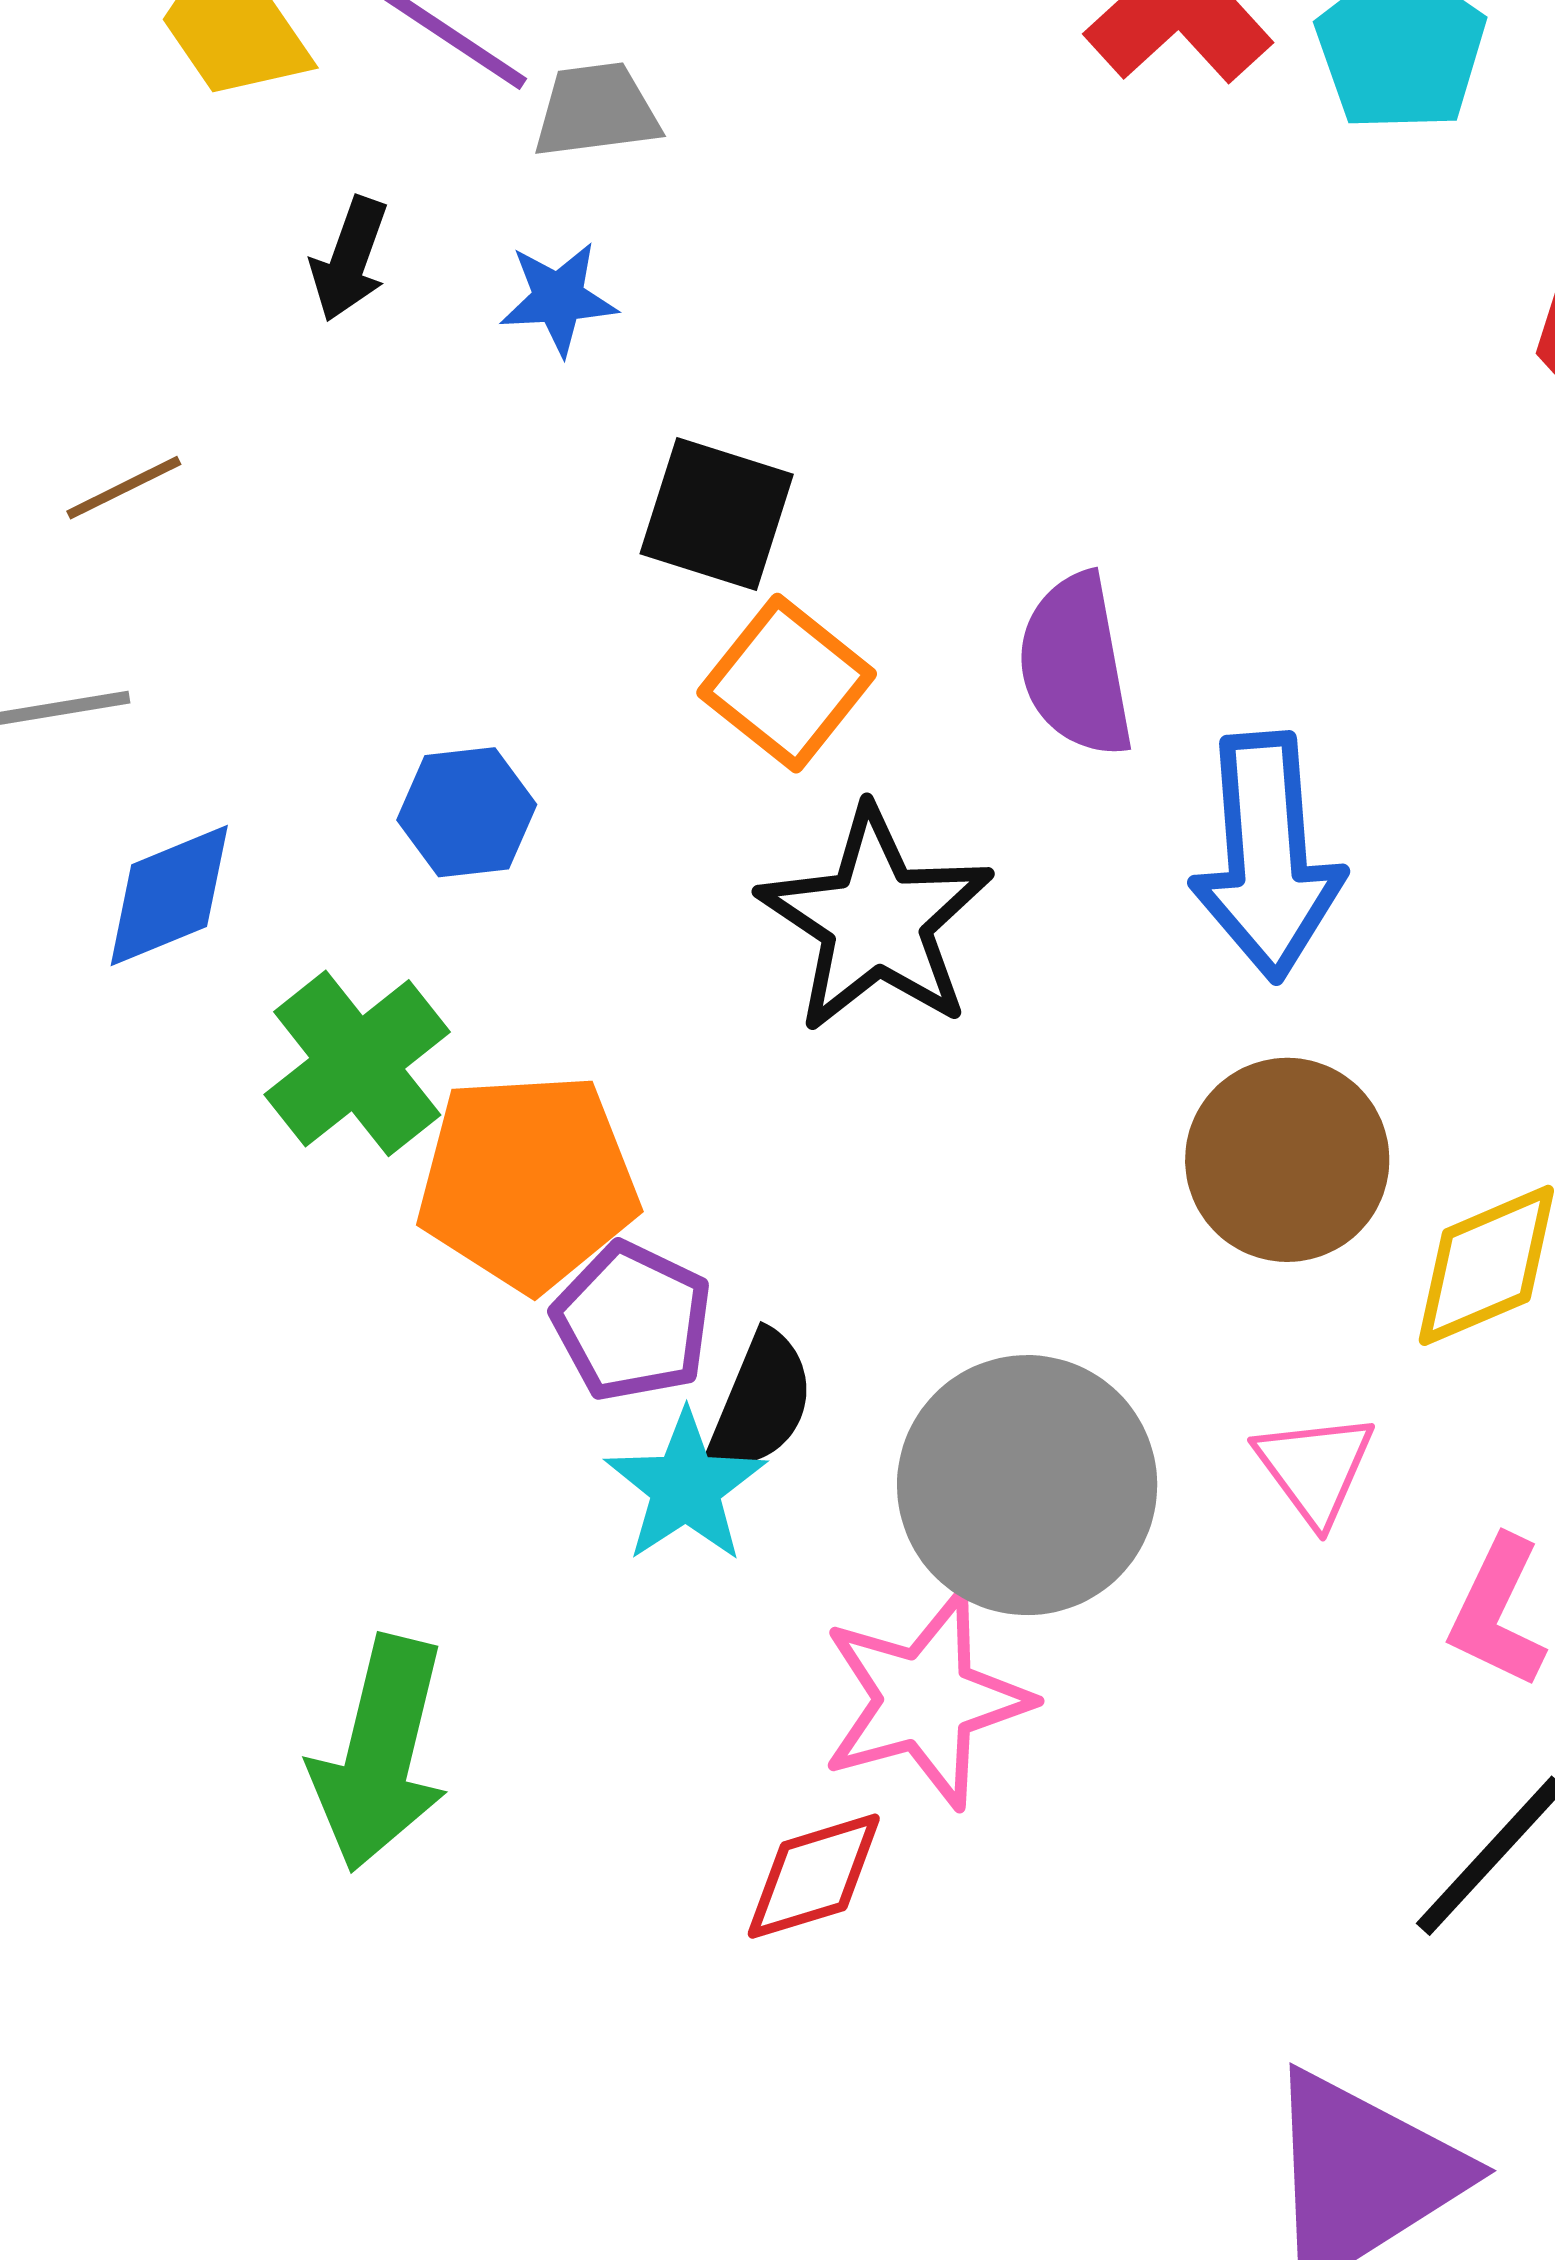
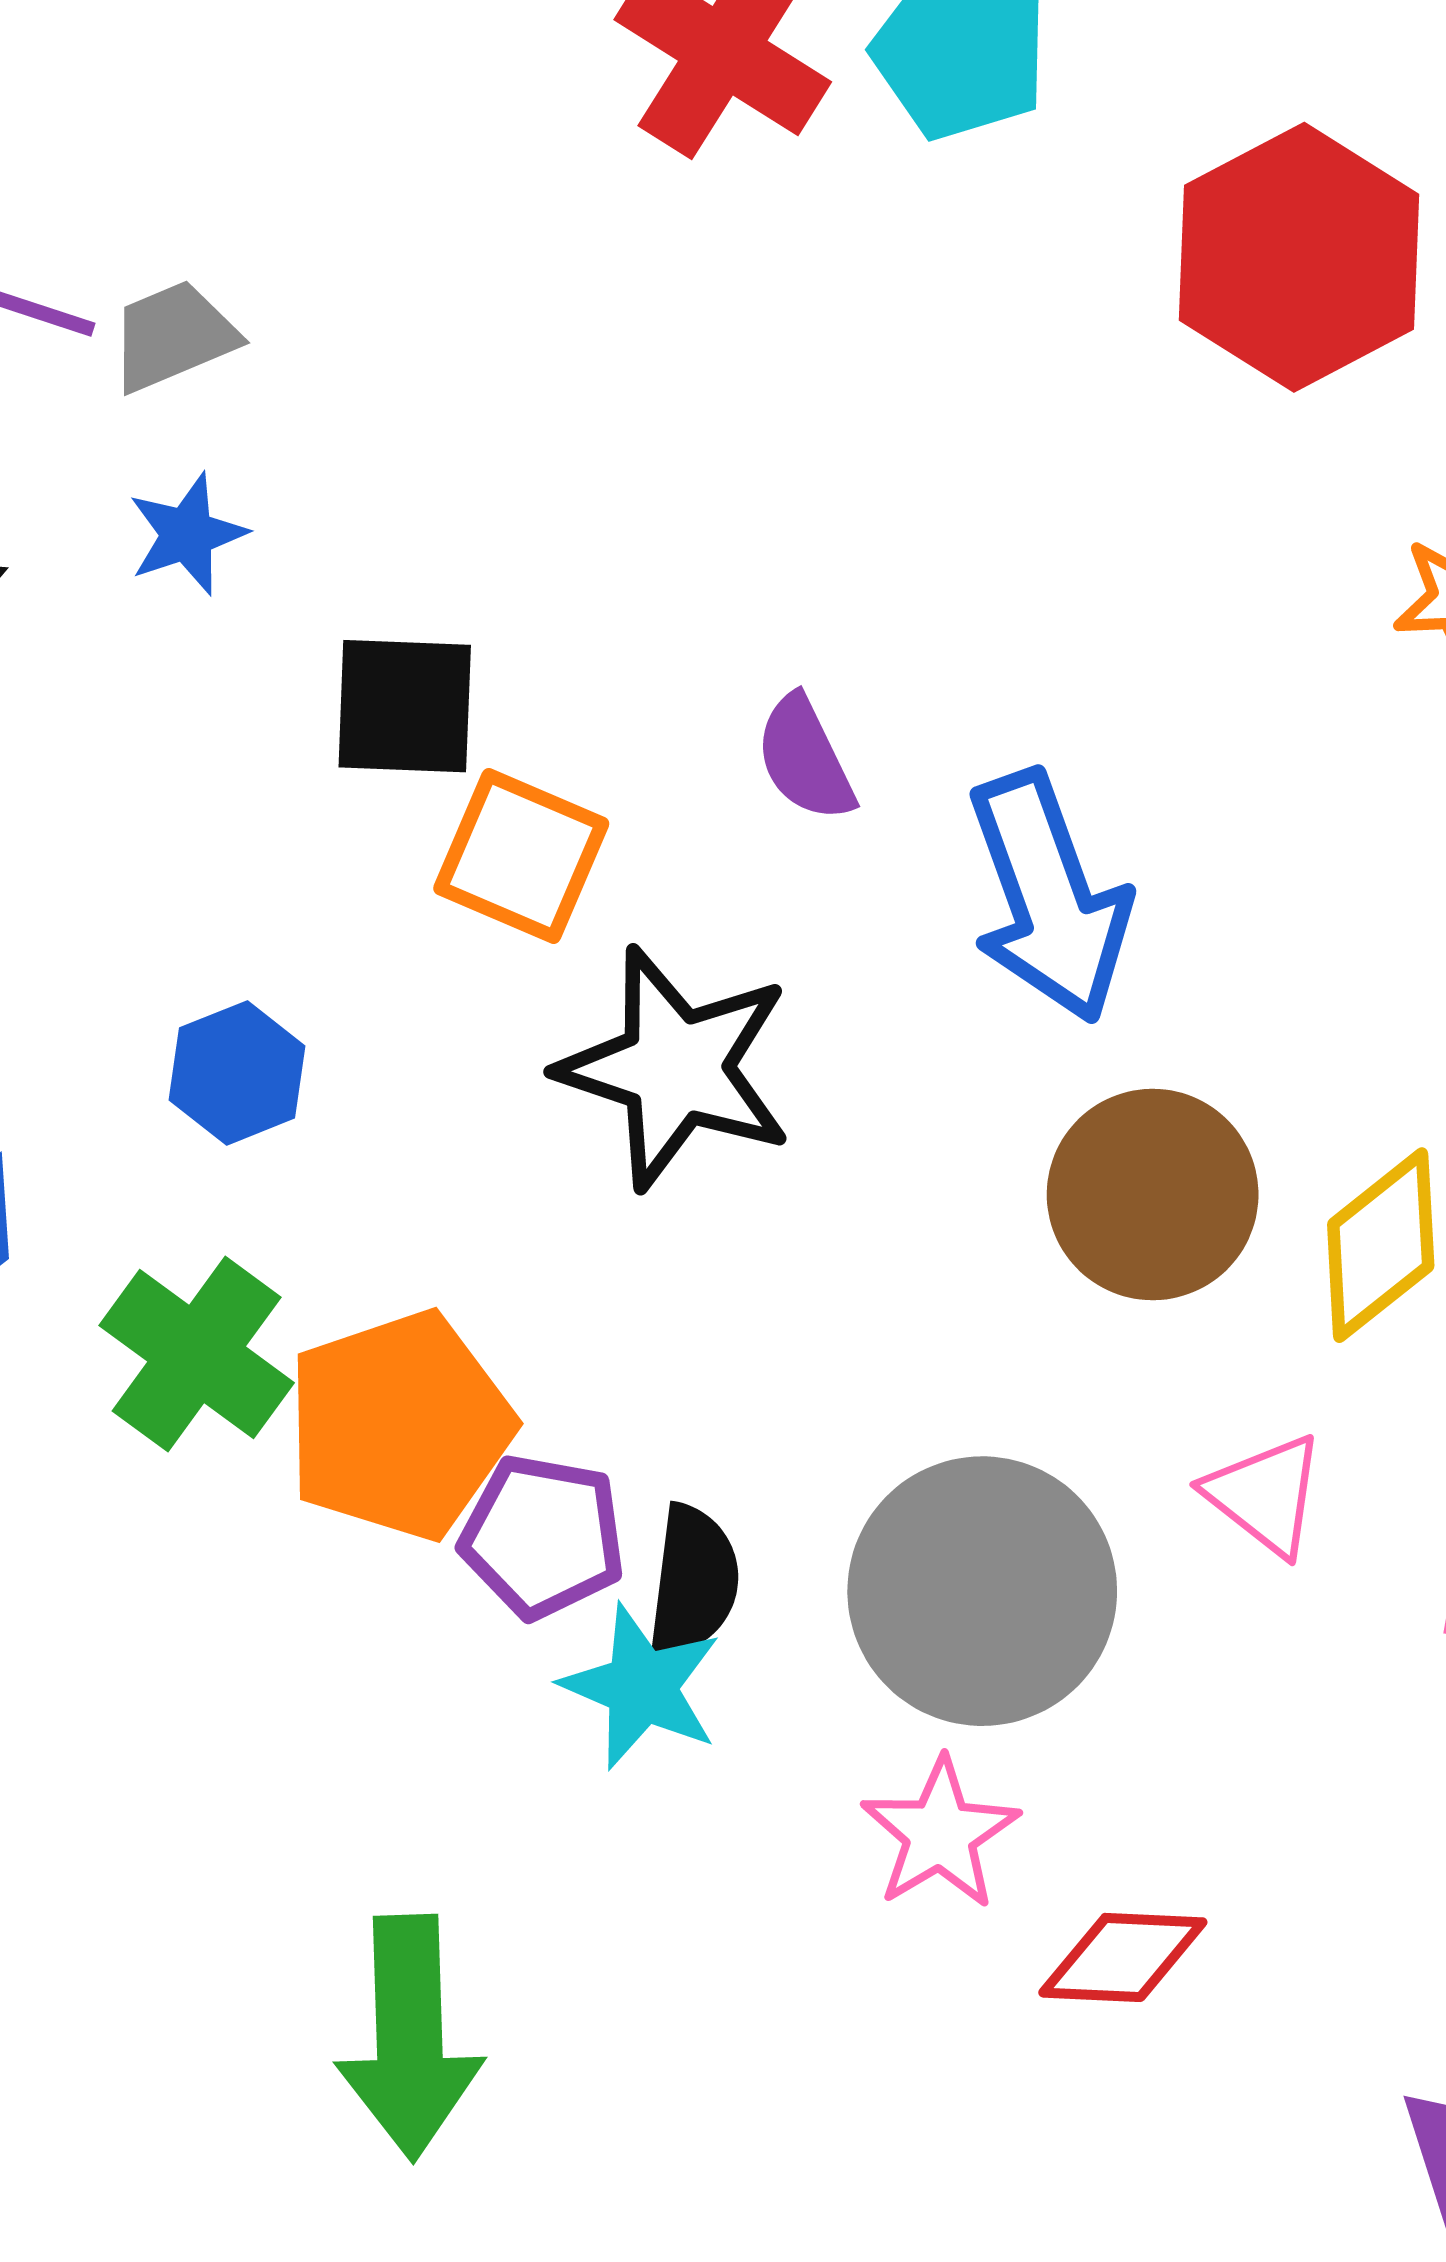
purple semicircle: (1076, 665) -> (805, 758), size x0.7
pink star: (926, 1700) -> (940, 1834), size x0.7
red diamond: (814, 1876) -> (1123, 1957), moved, turned 35

